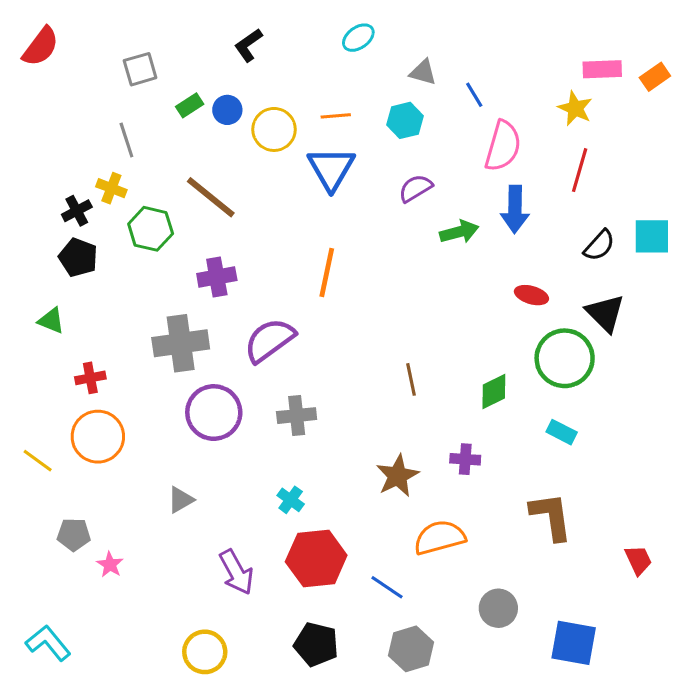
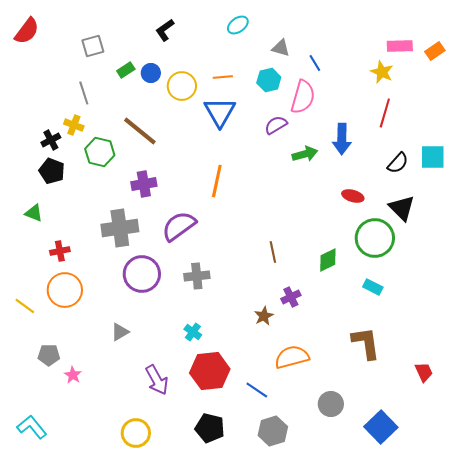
pink semicircle: (503, 146) -> (303, 97), moved
purple cross: (465, 459) -> (291, 297), moved, turned -30
brown star: (397, 476) -> (264, 316), size x0.7
blue square: (574, 643) -> (381, 427), turned 36

